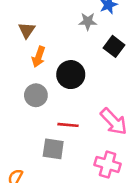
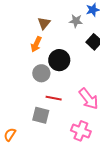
brown triangle: (27, 30) -> (44, 23), moved
gray circle: (36, 95) -> (41, 73), moved

